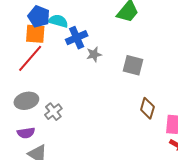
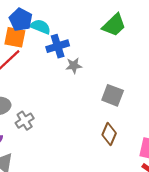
gray square: (133, 65) -> (113, 95), moved
brown diamond: (147, 108) -> (109, 134), moved

